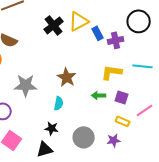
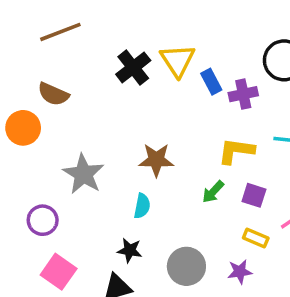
yellow triangle: (79, 21) -> (178, 60), turned -35
brown star: (67, 77) -> (156, 160), turned -30
gray star: (26, 85) -> (83, 174), turned 30
green arrow: (99, 95) -> (213, 192), turned -48

